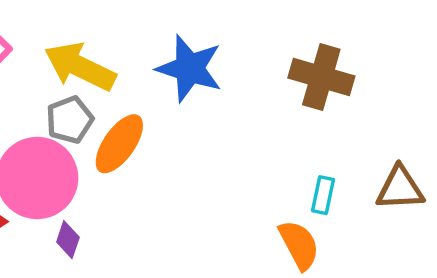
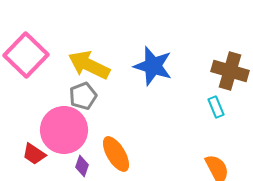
orange ellipse: (119, 144) -> (116, 154), moved, turned -66
cyan rectangle: (323, 195) -> (216, 107), moved, turned -35

